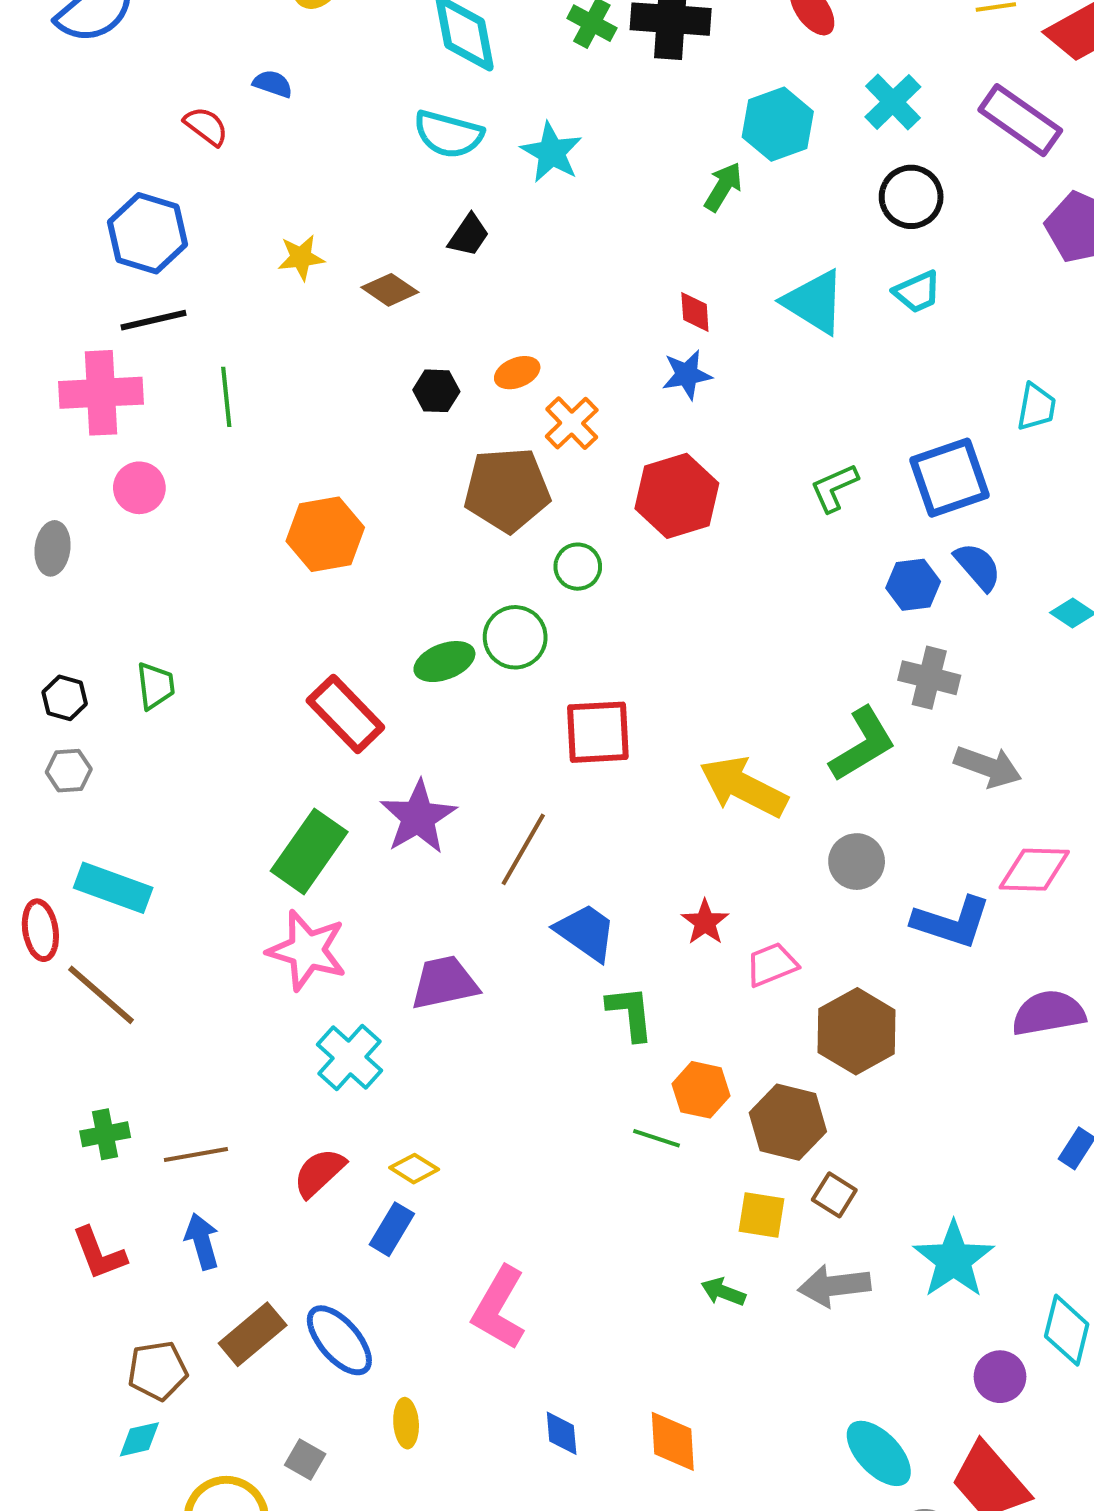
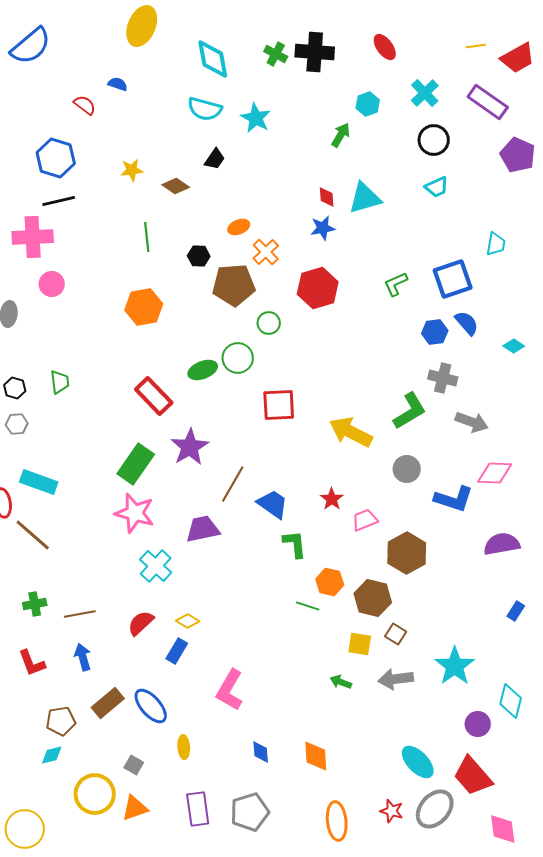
cyan hexagon: (778, 124) -> (368, 104), size x0.7
cyan triangle: (814, 302) -> (365, 198), moved, turned -48
black hexagon: (436, 391) -> (199, 256), moved
green line: (226, 397) -> (147, 237), moved
brown line: (523, 849) -> (233, 484), moved

